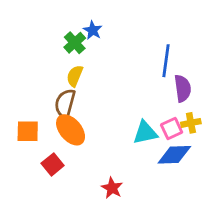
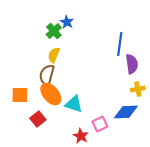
pink square: (172, 128) -> (100, 124), moved
cyan triangle: (145, 133) -> (74, 104), moved, turned 30

